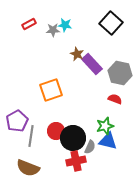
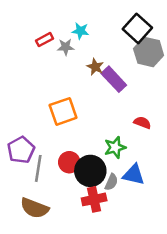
red rectangle: (29, 24) -> (44, 40), moved
gray star: (53, 30) -> (66, 47), moved
gray hexagon: (120, 73) -> (149, 52), moved
green star: (105, 126) -> (115, 147), moved

